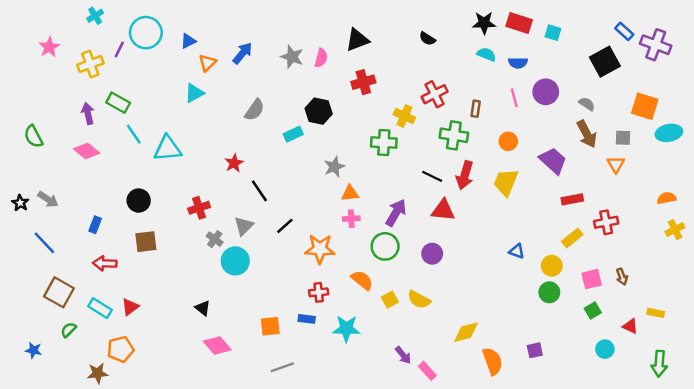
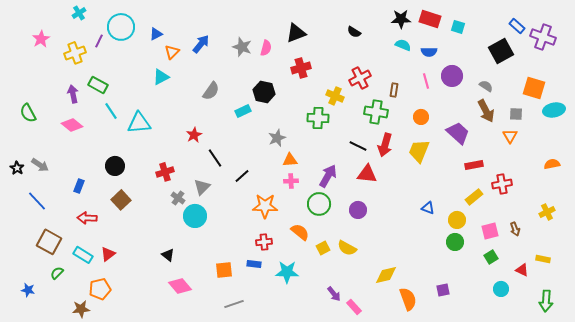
black line: (285, 226) -> (242, 176), moved
yellow cross: (675, 230) -> (547, 212), moved
brown square: (146, 242) -> (121, 200), turned -36

